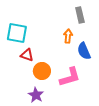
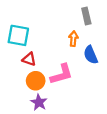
orange circle: (42, 71) -> (36, 81), moved
pink L-shape: (70, 77) -> (62, 74), moved

